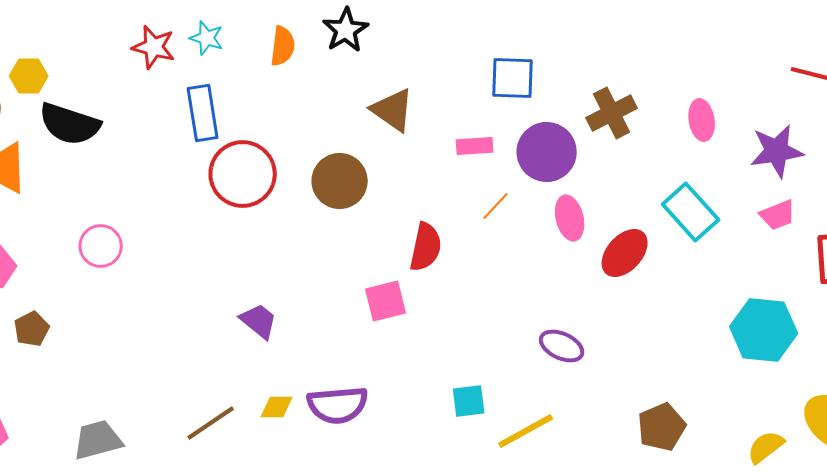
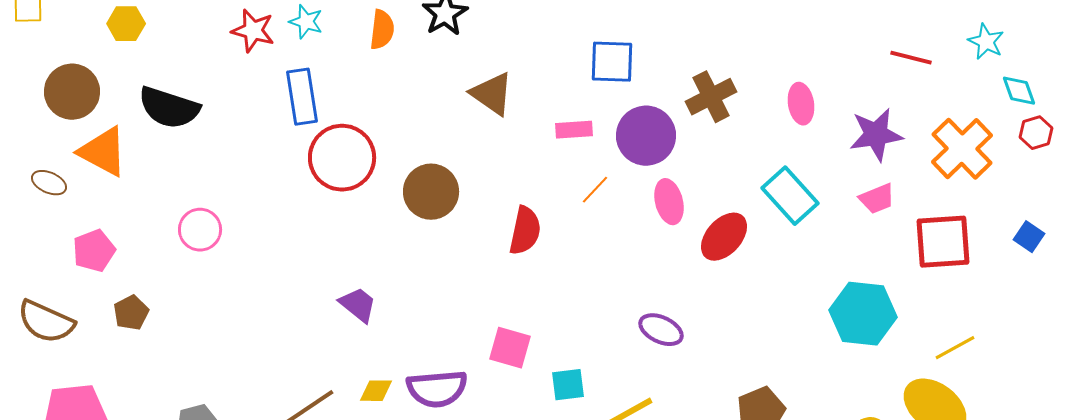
yellow hexagon: (29, 76) -> (126, 24), moved
brown circle: (340, 181) -> (431, 192), moved
pink square: (386, 301) -> (510, 348), moved, turned 30

